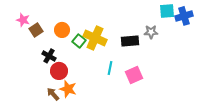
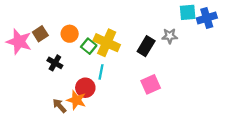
pink star: (23, 20) -> (19, 42), moved, size x1.6
black rectangle: (130, 41) -> (146, 46), turned -54
cyan line: (110, 68) -> (101, 72), moved
red circle: (59, 71) -> (85, 88), moved

